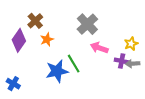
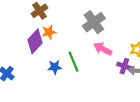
purple diamond: (19, 40) -> (35, 41), moved
blue star: (57, 71) -> (55, 67), size x0.6

